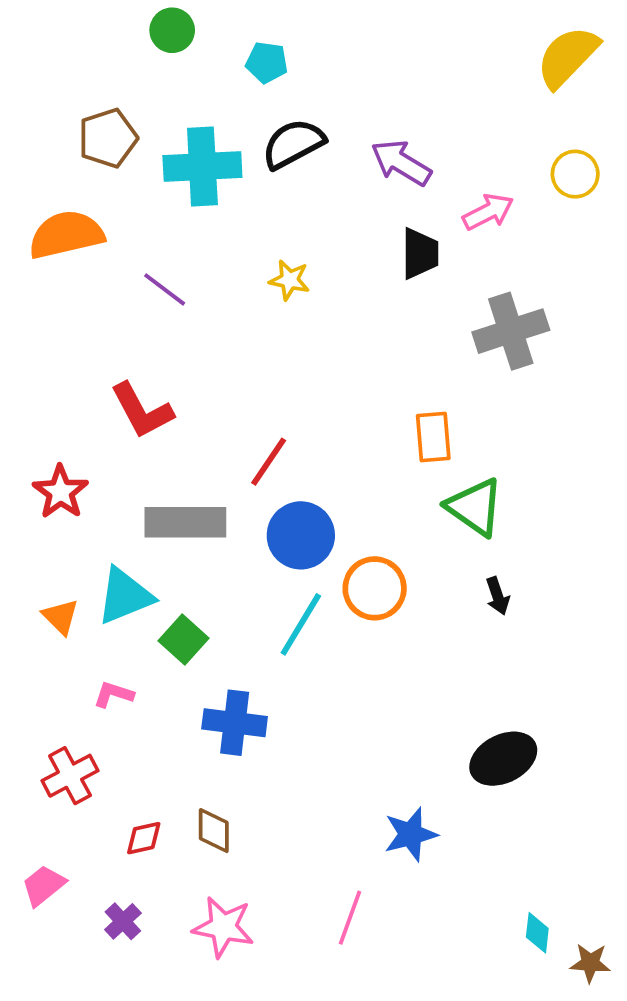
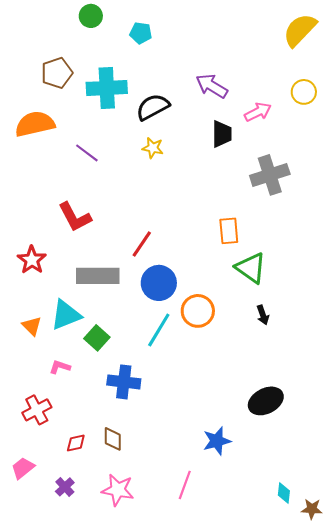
black semicircle: (293, 144) -> (153, 107), moved

